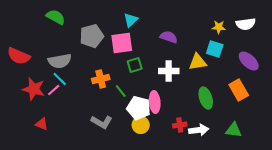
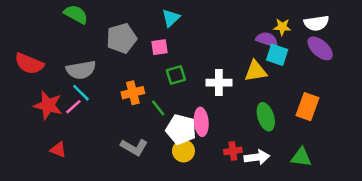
purple semicircle: (169, 37) -> (267, 40), moved
pink square: (122, 43) -> (159, 47), size x0.6
purple ellipse: (249, 61) -> (320, 48), moved
orange rectangle: (239, 90) -> (308, 107), turned 50

